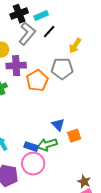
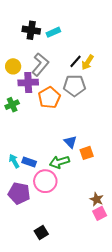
black cross: (19, 14) -> (31, 30), turned 30
black line: (49, 32) -> (75, 61), moved
gray L-shape: (27, 34) -> (40, 64), moved
blue rectangle: (31, 147) -> (29, 162), moved

